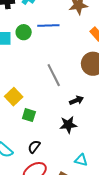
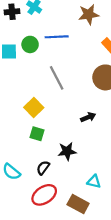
gray line: (54, 75) -> (57, 78), moved
yellow square: (14, 97) -> (34, 108), moved
black star: (68, 125) -> (67, 151), moved

